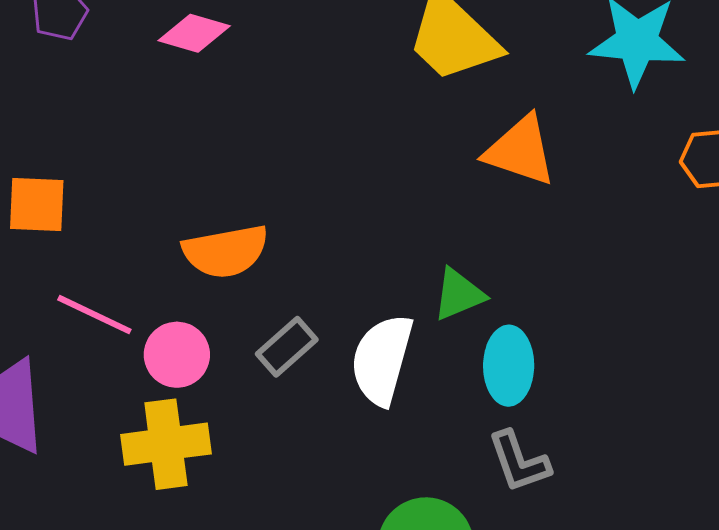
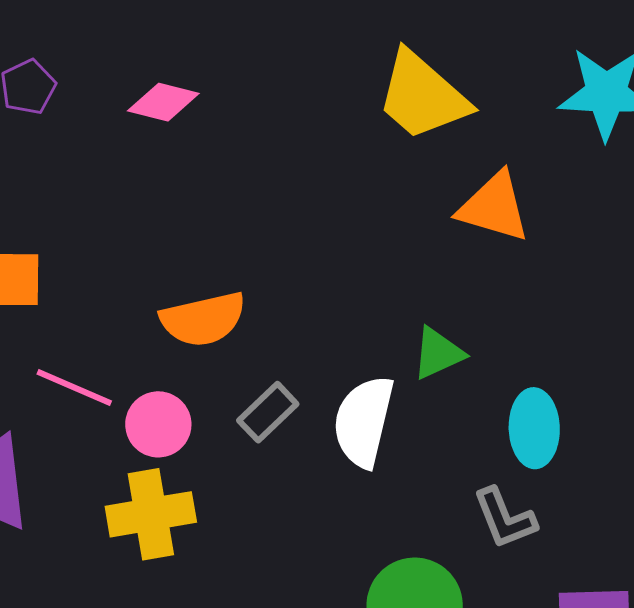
cyan ellipse: (509, 366) -> (534, 428), moved

